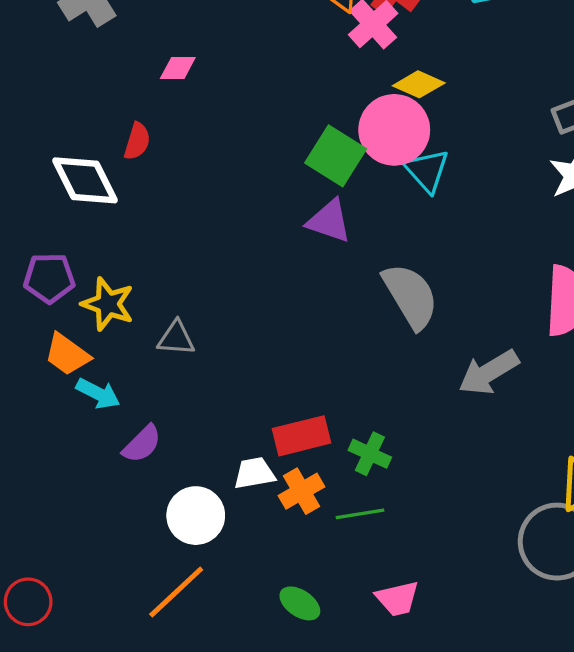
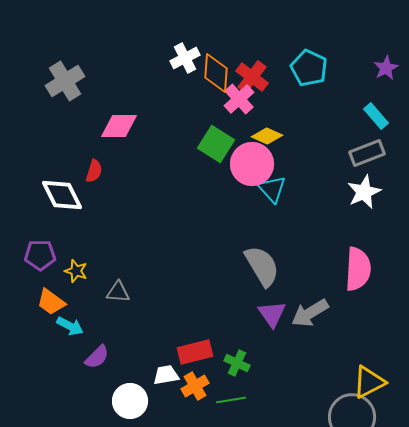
pink diamond: (178, 68) -> (119, 126), size x1.6
green square: (336, 156) -> (216, 144), moved
purple triangle: (329, 221) -> (272, 314), moved, turned 36
yellow star: (108, 304) -> (76, 271), size x0.7

